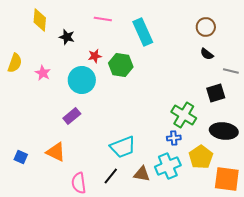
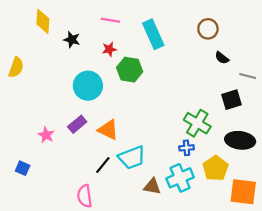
brown circle: (206, 27) -> (208, 29), moved
red star: (95, 56) -> (109, 49), moved
pink star: (43, 73) -> (46, 135), moved
orange triangle: (56, 152) -> (108, 130), moved
black line: (111, 176) -> (103, 165), moved

